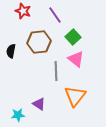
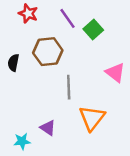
green square: (73, 37) -> (93, 29), moved
pink triangle: (76, 59) -> (115, 72), moved

